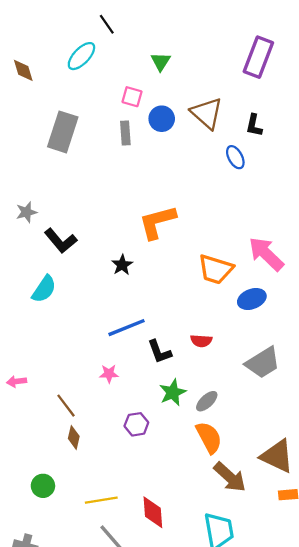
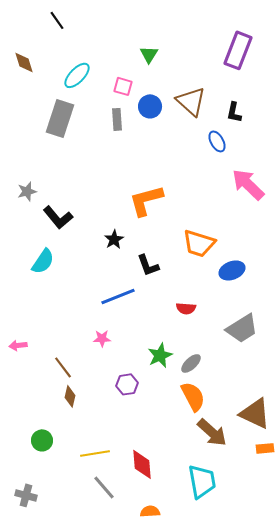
black line: (107, 24) -> (57, 20), moved
cyan ellipse: (81, 56) -> (77, 75), moved
pink arrow: (266, 254) -> (248, 184), moved
black L-shape: (159, 352) -> (148, 265), moved

